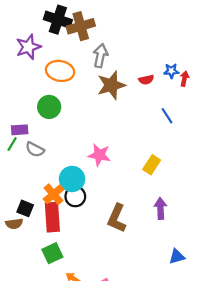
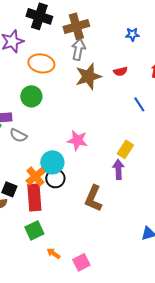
brown cross: (81, 26) -> (76, 26), moved
blue star: (171, 71) -> (132, 34), moved
purple arrow: (160, 208) -> (118, 169), moved

